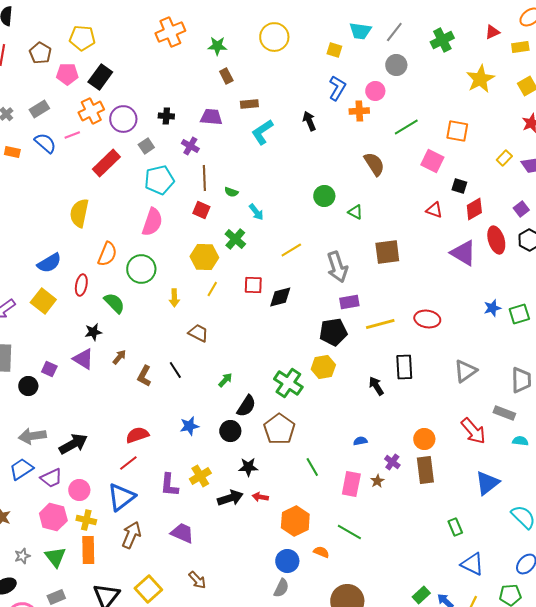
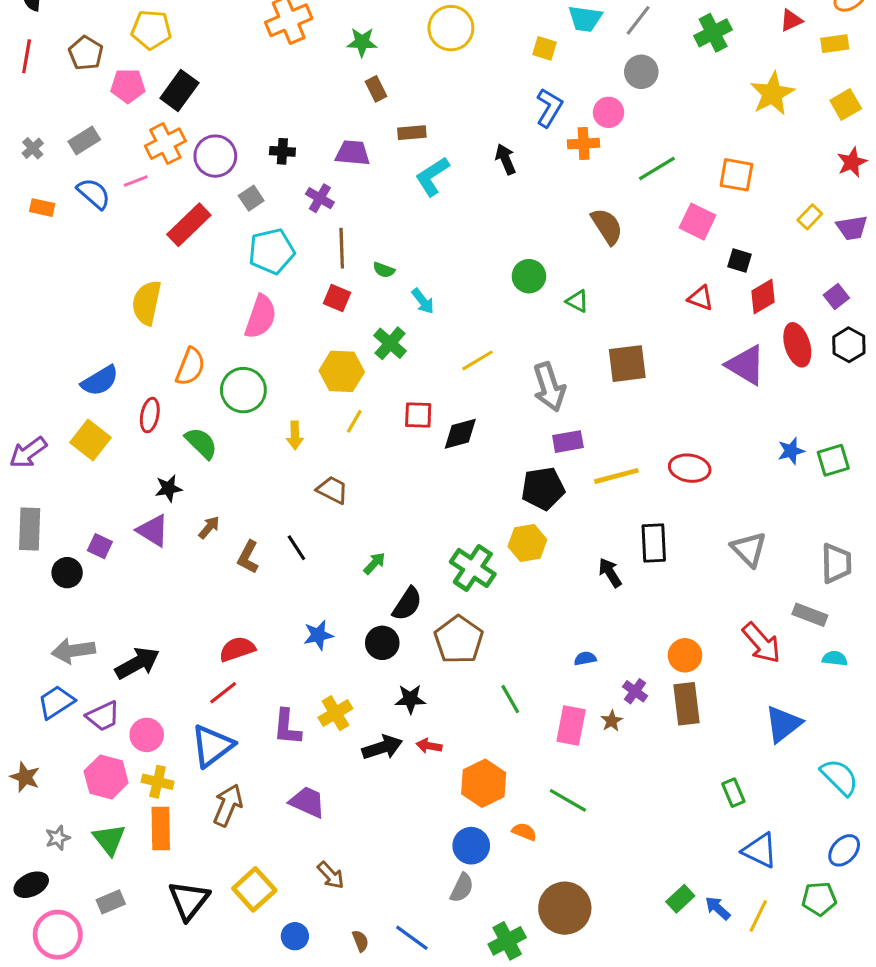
gray triangle: (465, 371) -> (749, 549), turned -40

